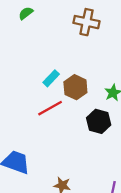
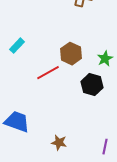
cyan rectangle: (51, 78) -> (17, 46), moved

